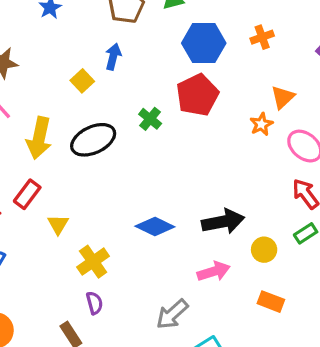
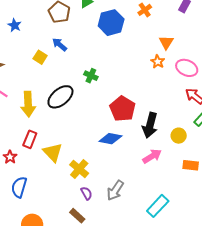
blue arrow: (113, 57) -> (60, 45), turned -49
yellow square: (82, 81) -> (40, 57), moved
red pentagon: (197, 95) -> (123, 109), moved
black arrow: (223, 222) -> (150, 125), turned 130
yellow triangle: (58, 224) -> (53, 152), size x1.5
gray arrow: (172, 314) -> (115, 190), moved

